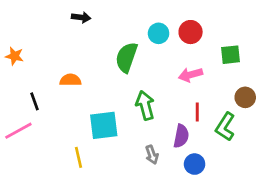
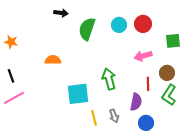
green semicircle: (126, 57) -> (87, 29), moved
brown circle: (245, 97) -> (167, 73), moved
black line: (34, 101) -> (11, 76), moved
yellow line: (78, 157) -> (94, 118), moved

